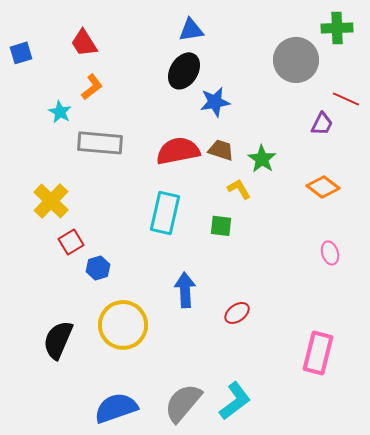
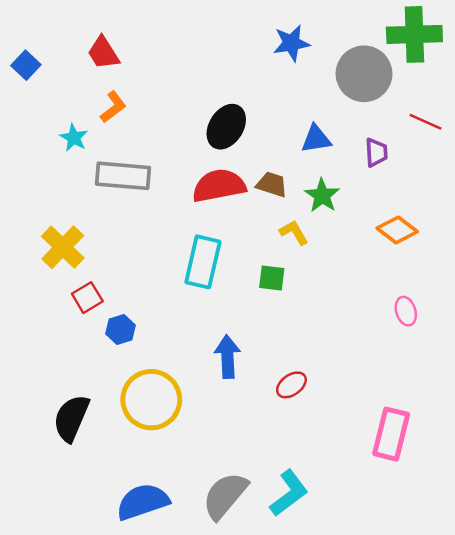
green cross: (337, 28) -> (414, 34), size x1.4
blue triangle: (191, 30) -> (316, 139), moved
blue square: (21, 53) -> (26, 65), turned -30
black ellipse: (184, 71) -> (226, 127), moved
blue star: (215, 102) -> (291, 43), moved
purple trapezoid: (322, 124) -> (376, 152), moved, turned -30

